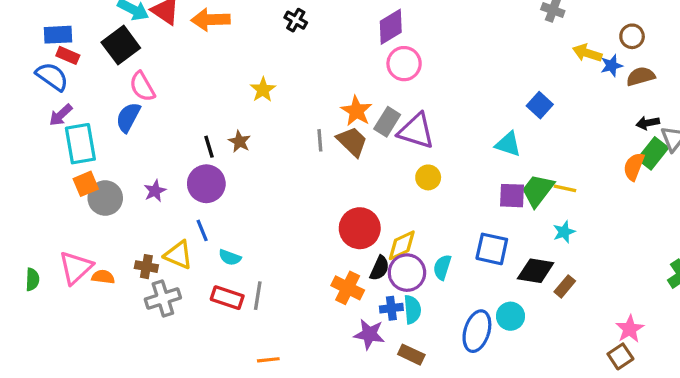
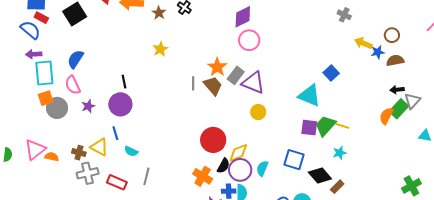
pink semicircle: (142, 87) -> (73, 85), moved
purple arrow: (61, 115) -> (34, 54), turned 35
brown star: (240, 141) -> (159, 13), moved
cyan triangle: (508, 144) -> (309, 96), size x1.4
black diamond: (536, 271) -> (320, 175), turned 35
red rectangle: (227, 298) -> (117, 182), moved

